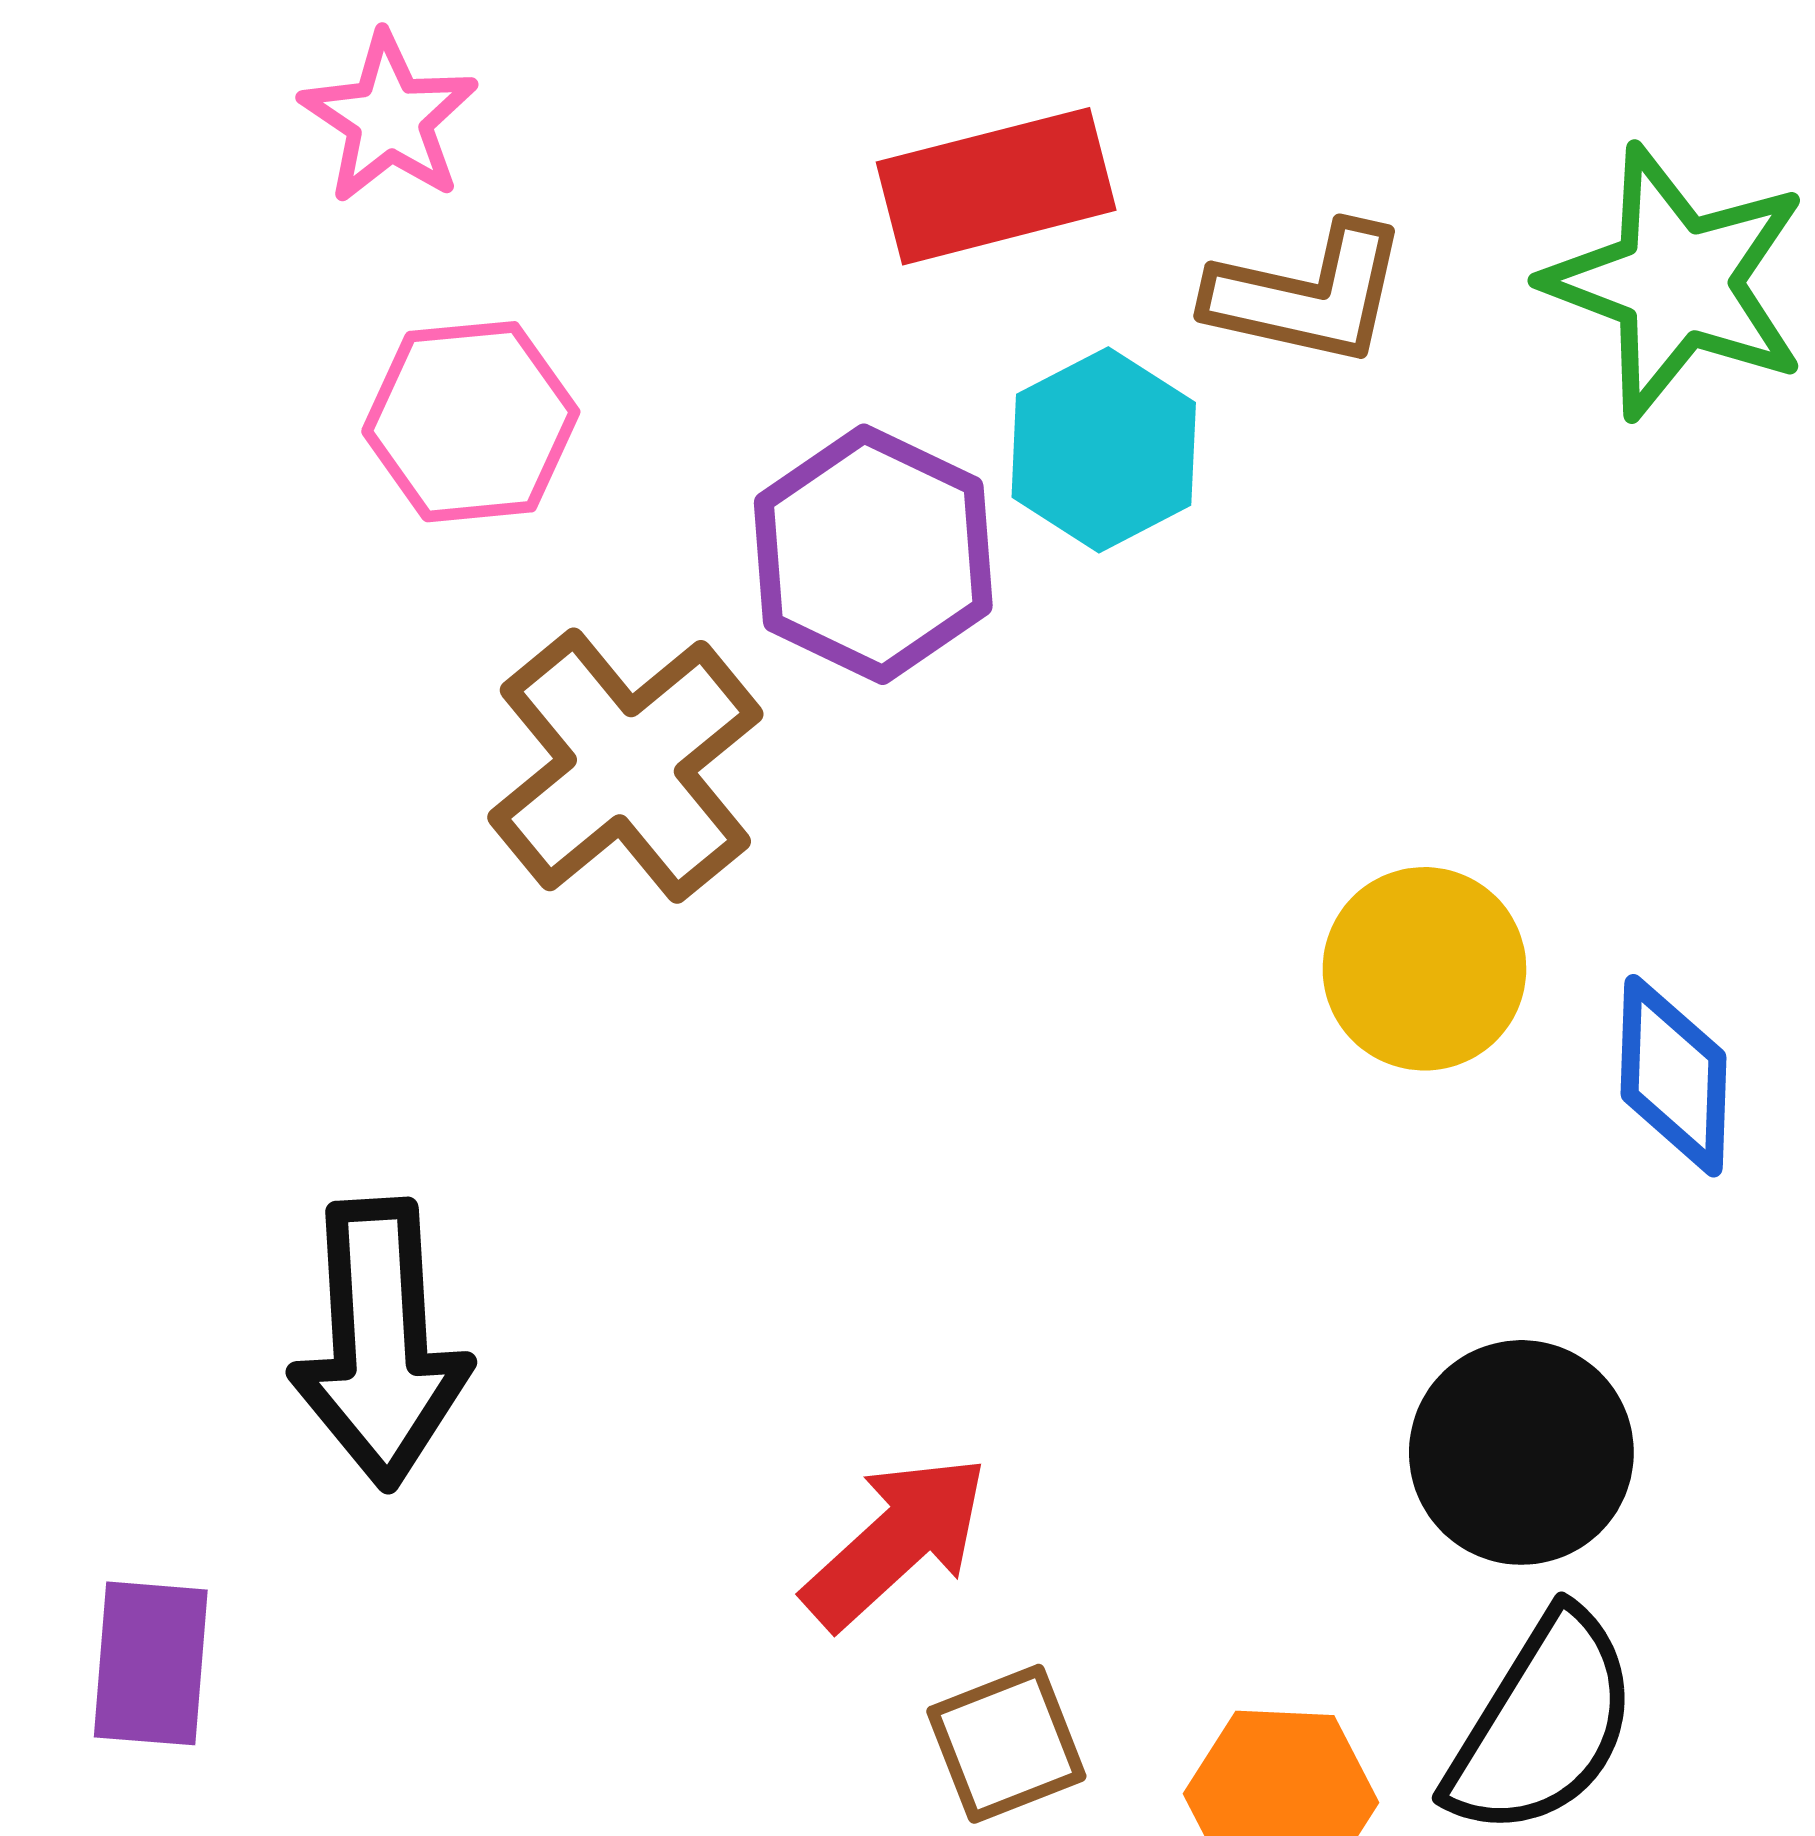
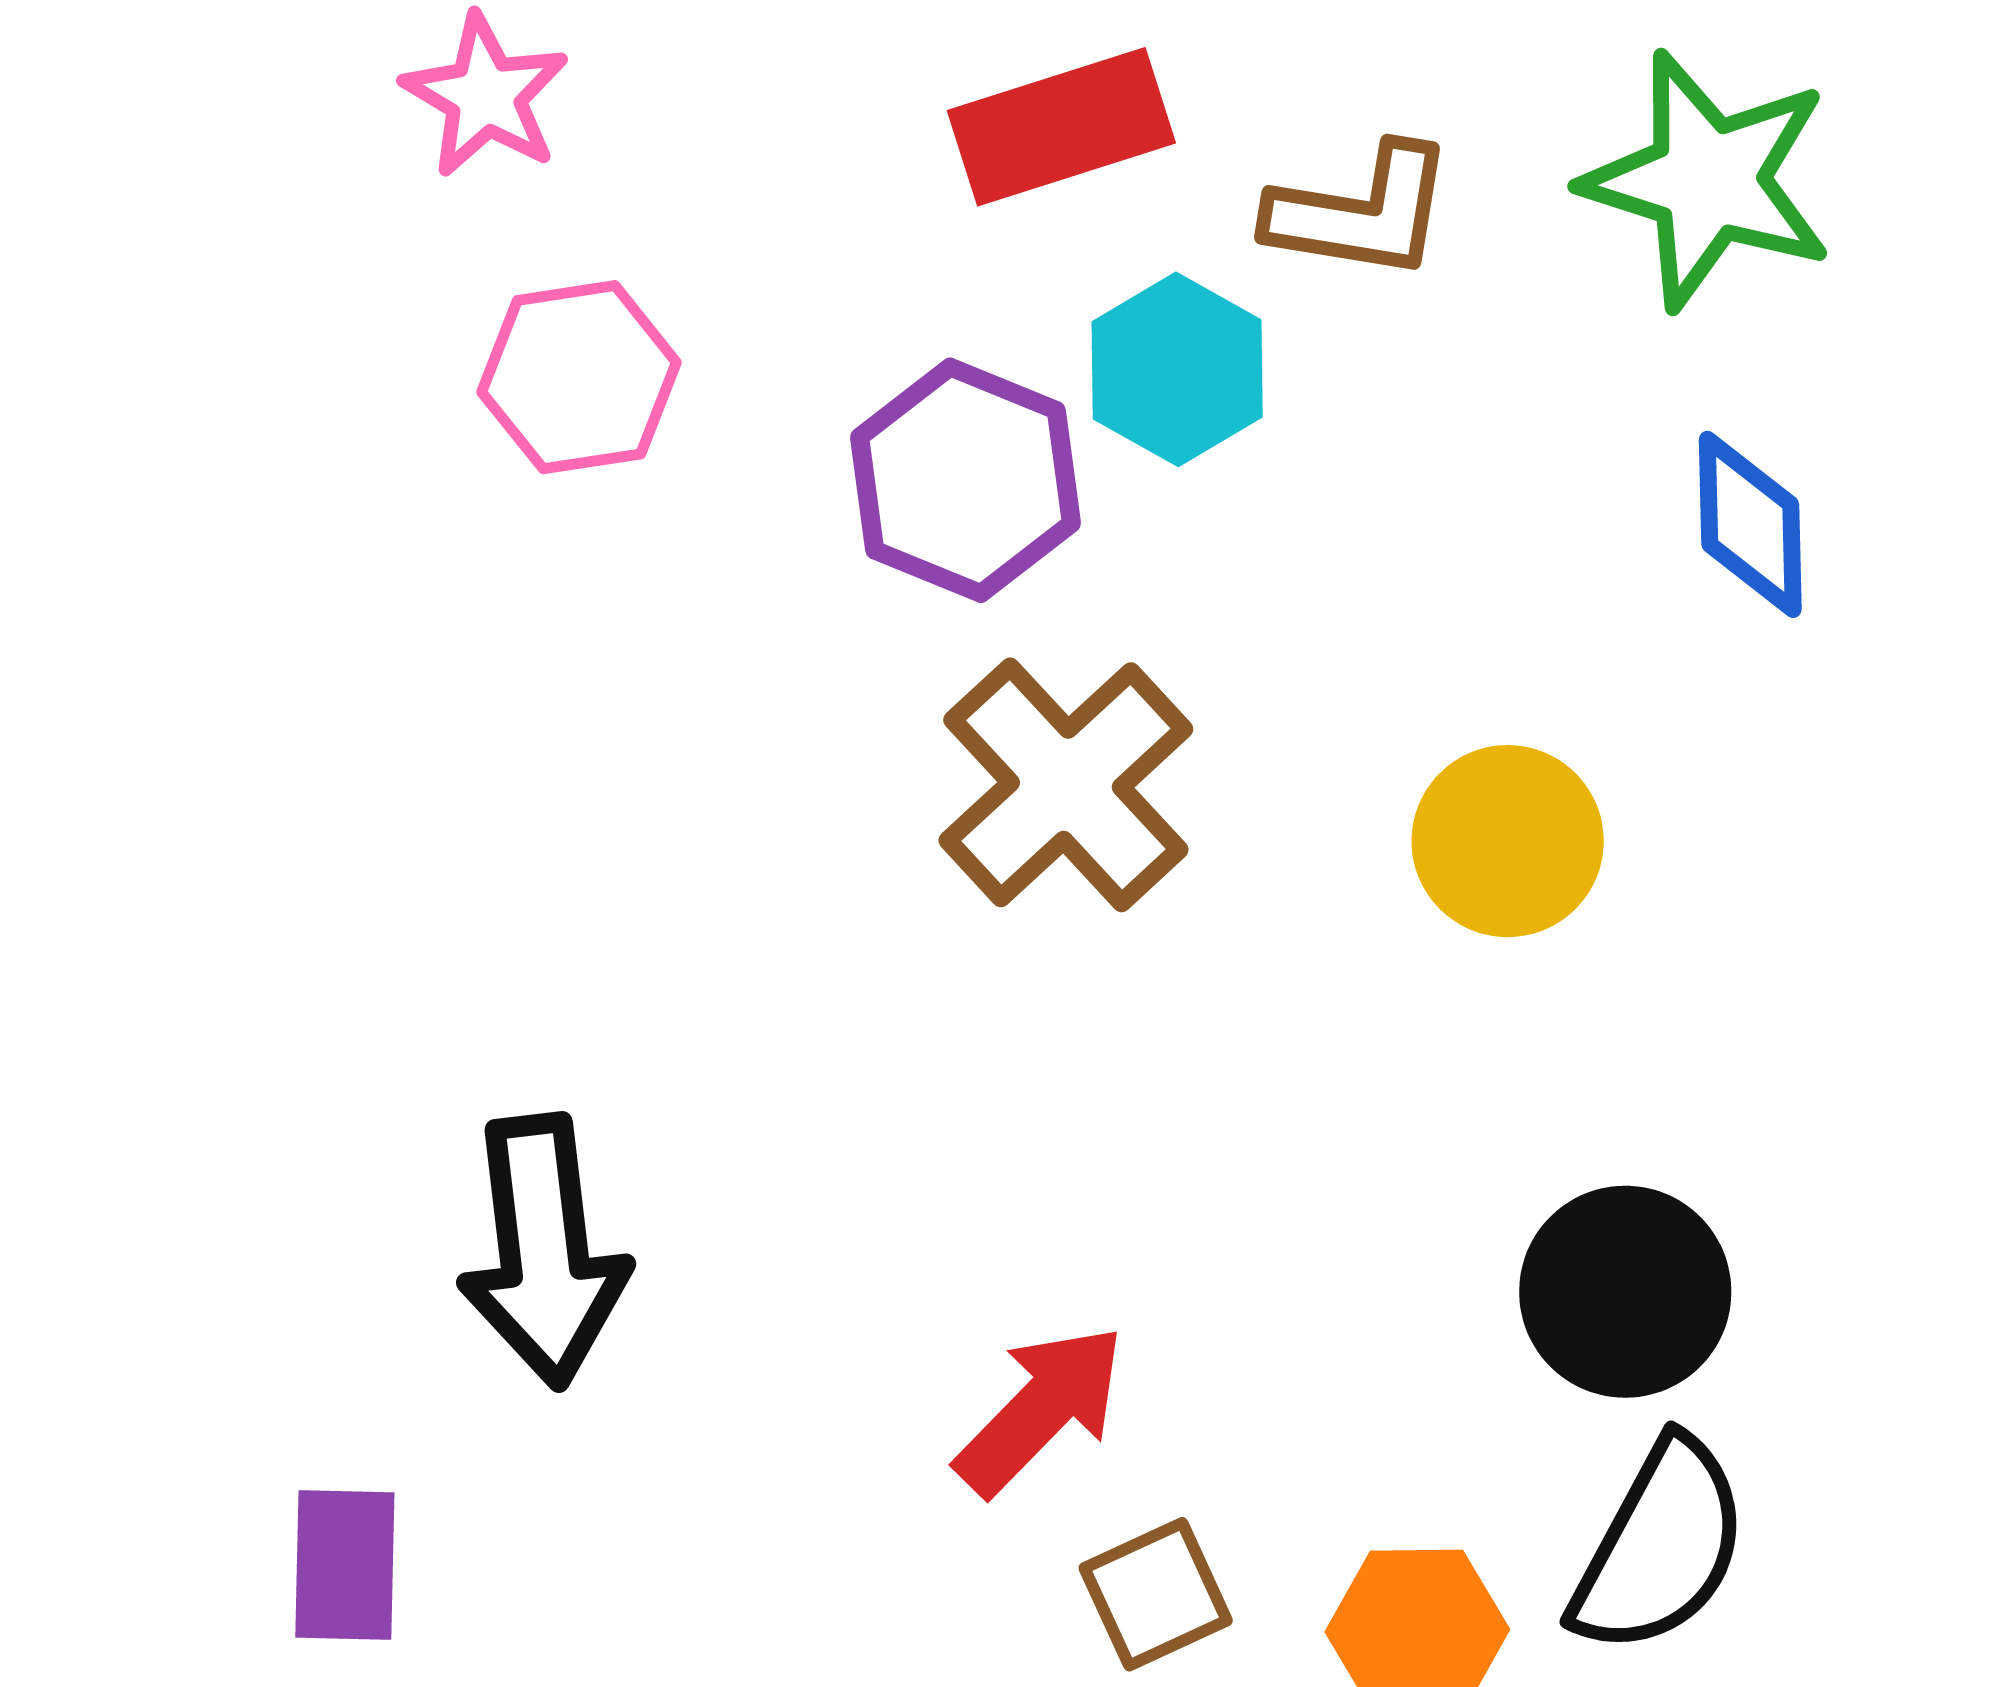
brown cross: (625, 766) -> (1066, 785), moved
blue diamond: (1673, 1076) -> (1750, 524), moved

